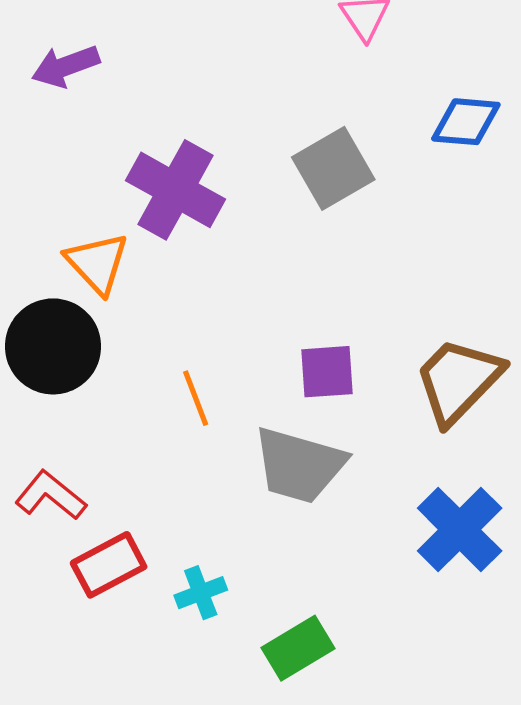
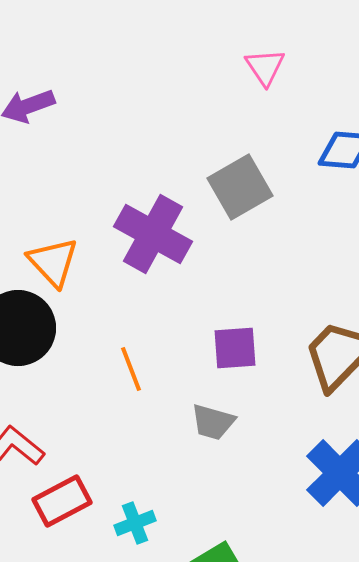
purple cross: (175, 190) -> (153, 234), moved
gray trapezoid: (299, 465) -> (213, 422), size x0.6

